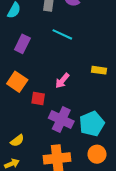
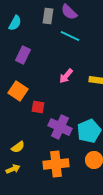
cyan line: (62, 34) -> (70, 36), moved
pink arrow: (62, 81) -> (66, 76), moved

